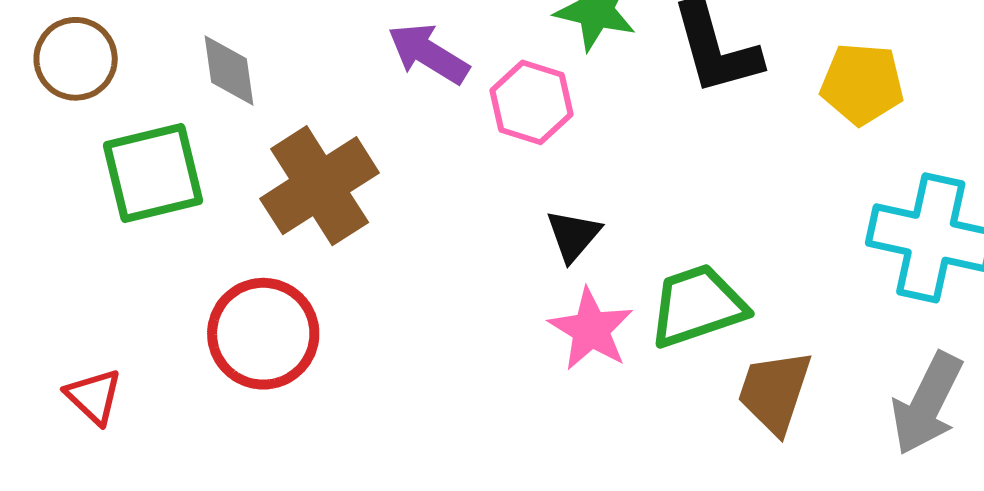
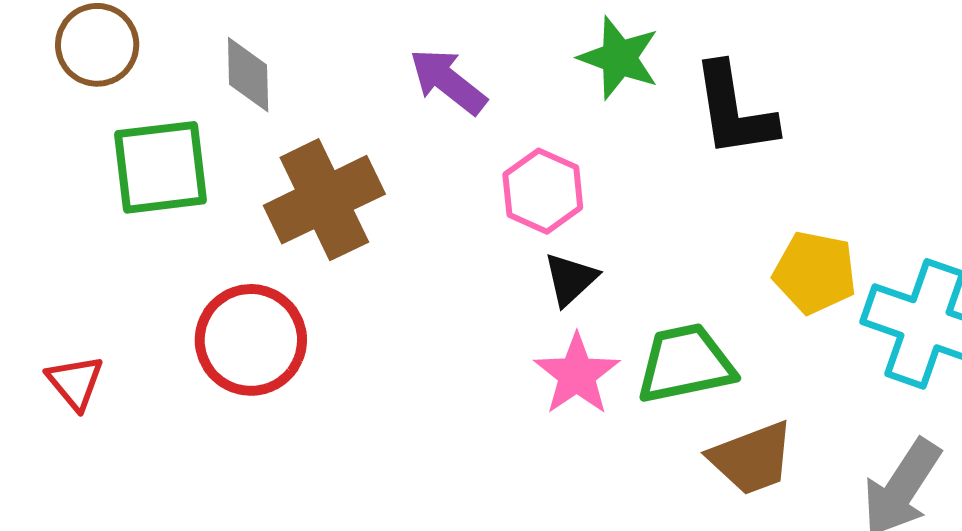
yellow pentagon: (862, 84) -> (815, 273), moved
pink hexagon: (532, 102) -> (543, 191), moved
brown trapezoid: (775, 392) -> (752, 458), turned -136

